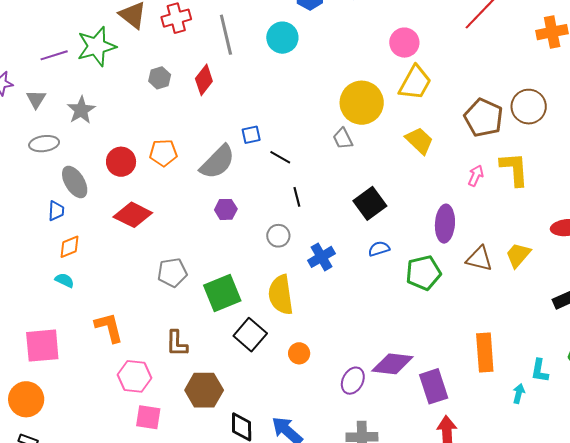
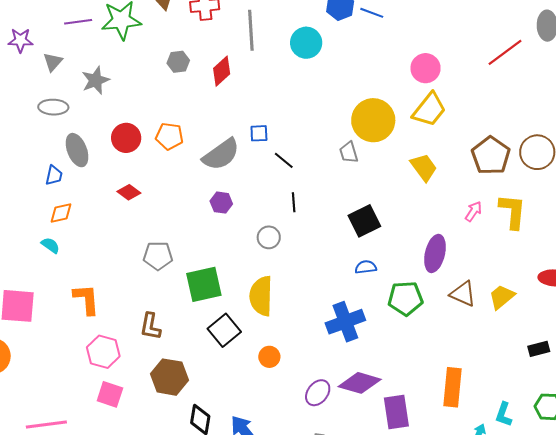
red diamond: (133, 215) -> (129, 192), size x0.6
blue cross: (321, 257) -> (345, 322), moved, size x1.4

